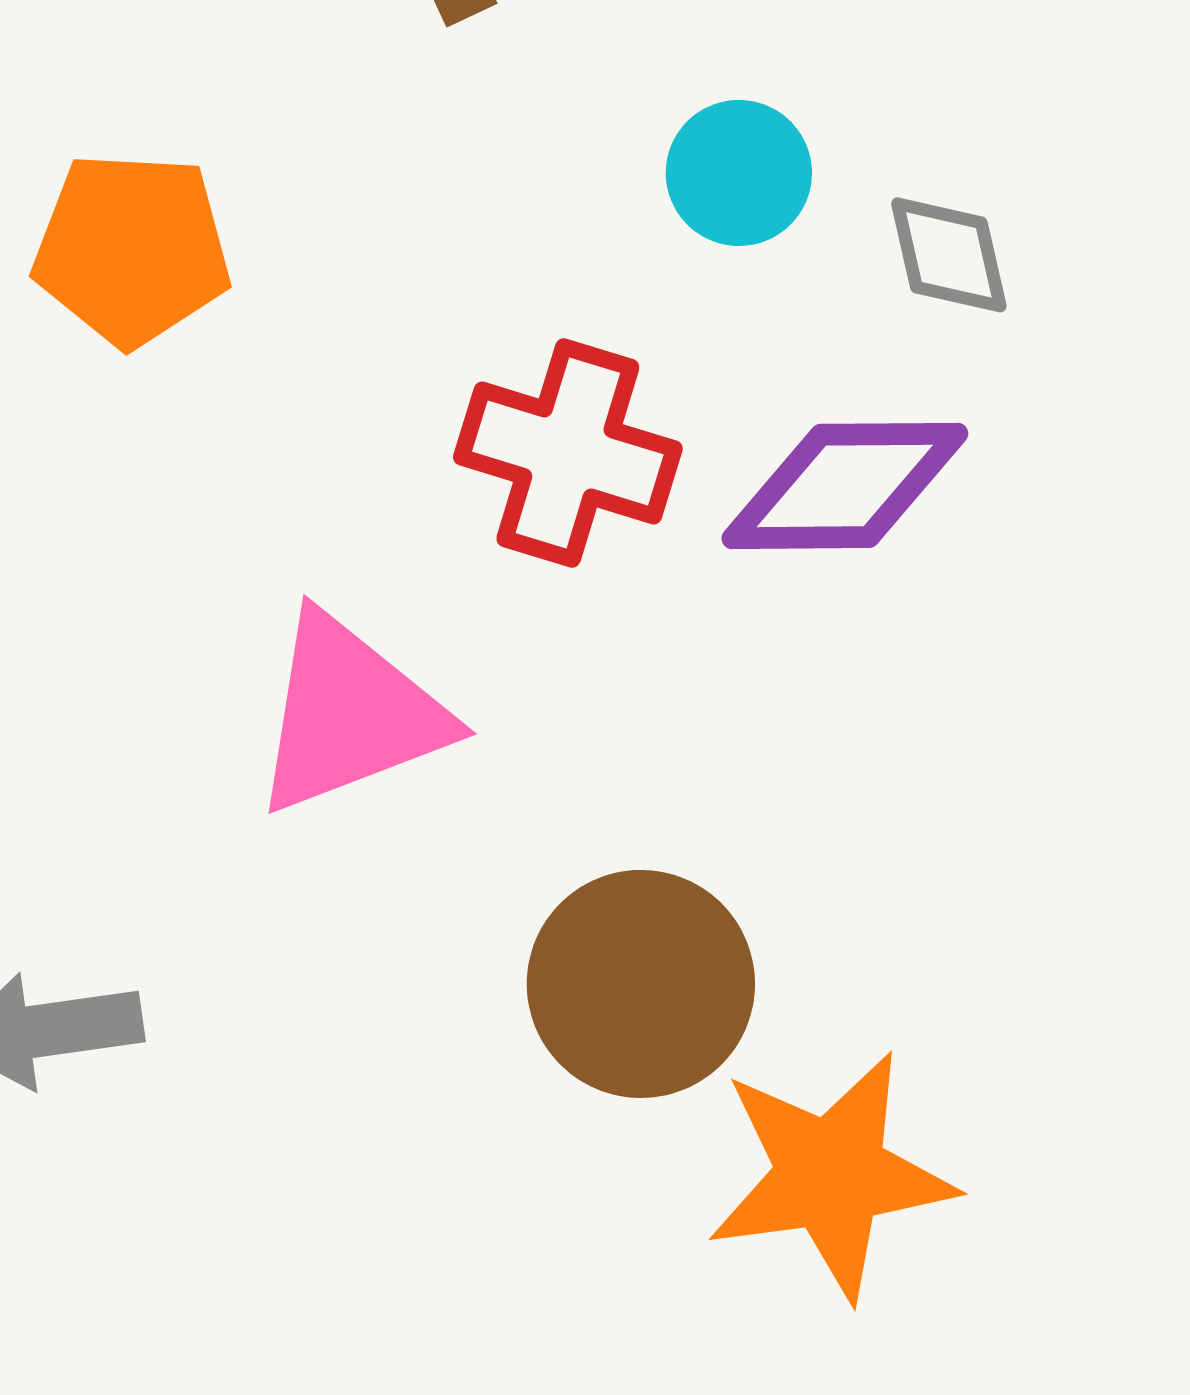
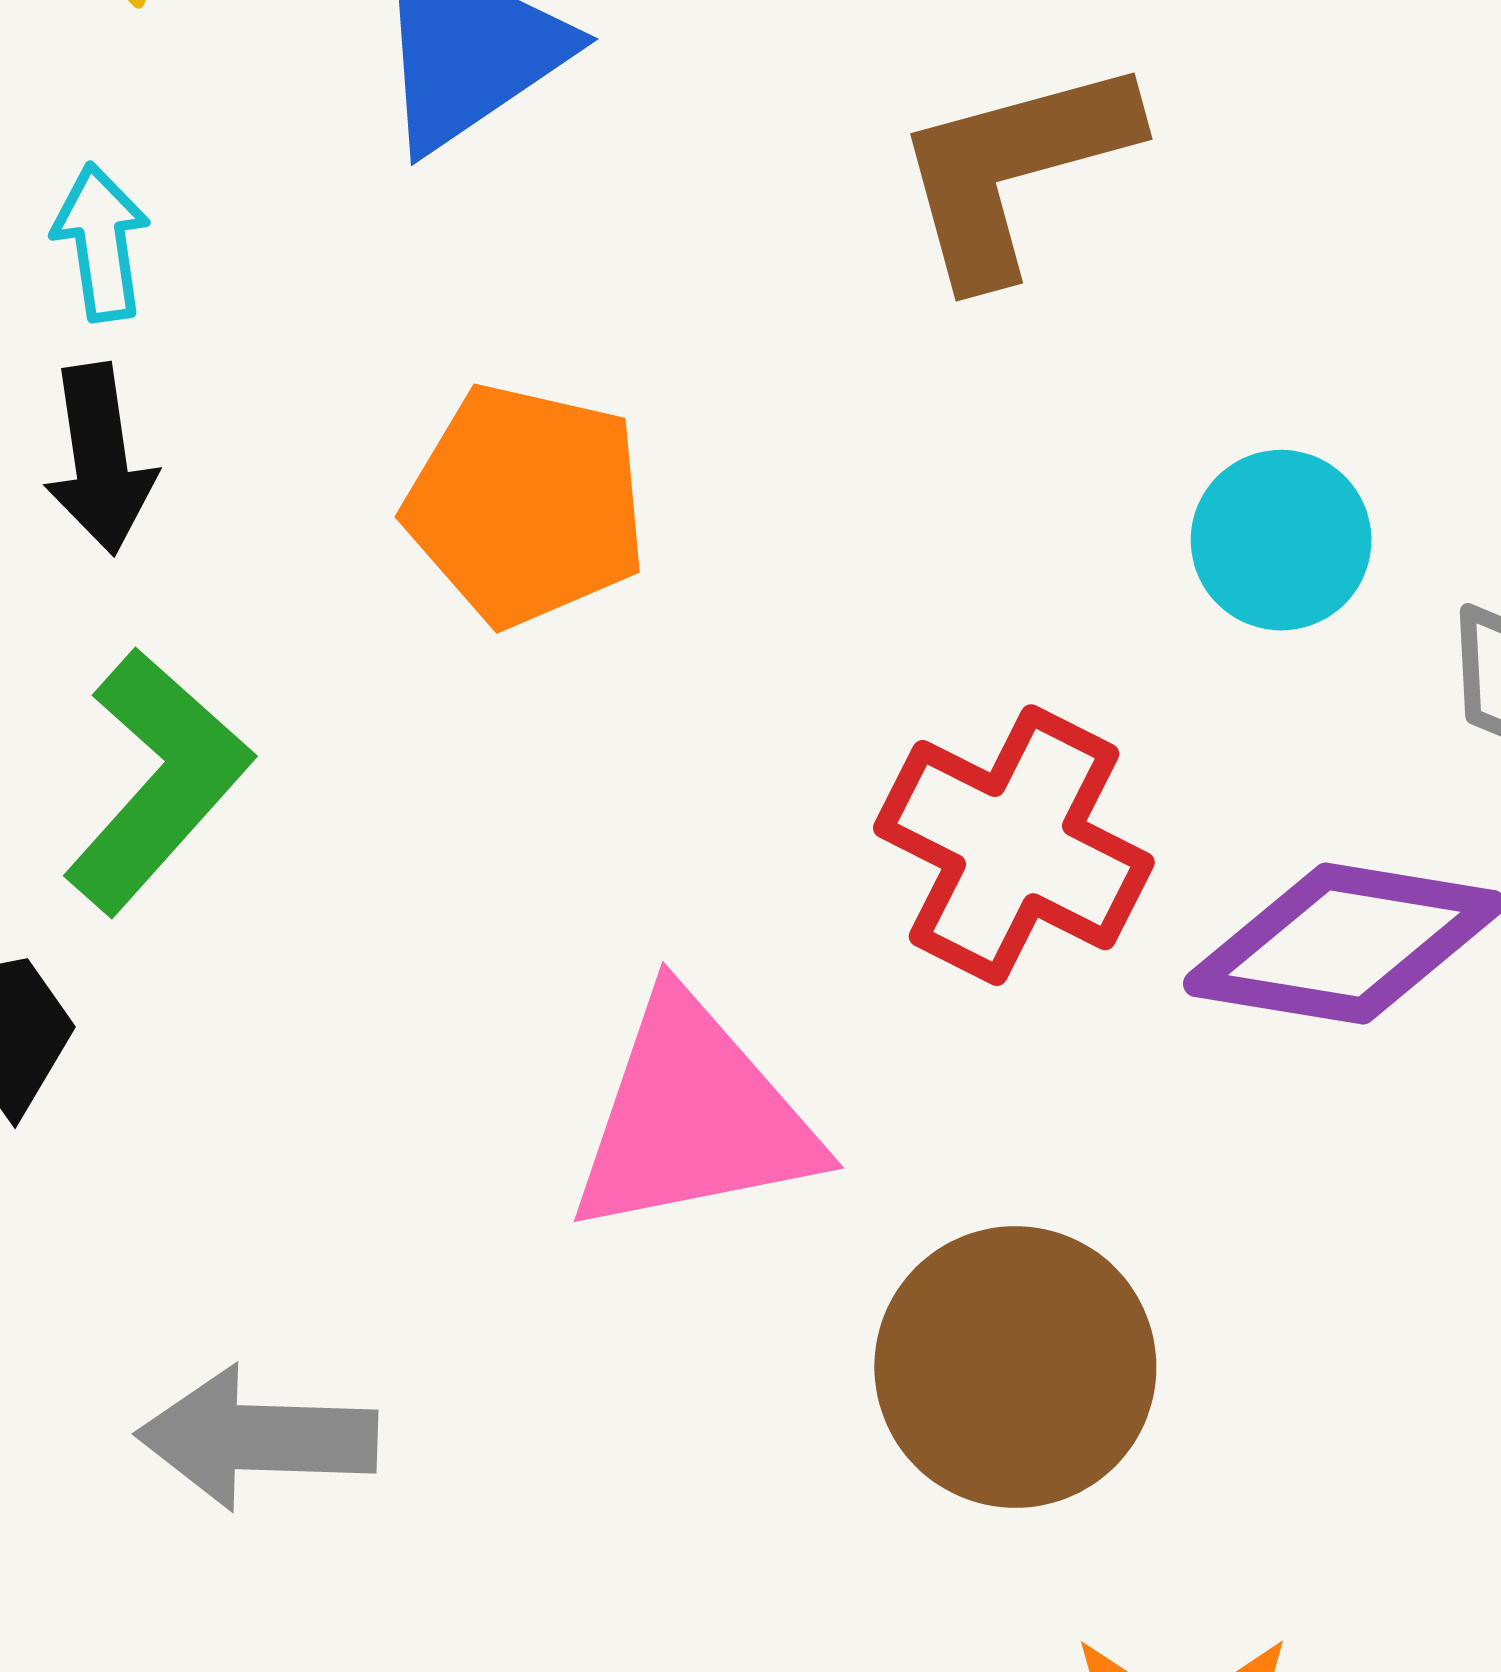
brown circle: (641, 984) -> (1015, 1367), moved

